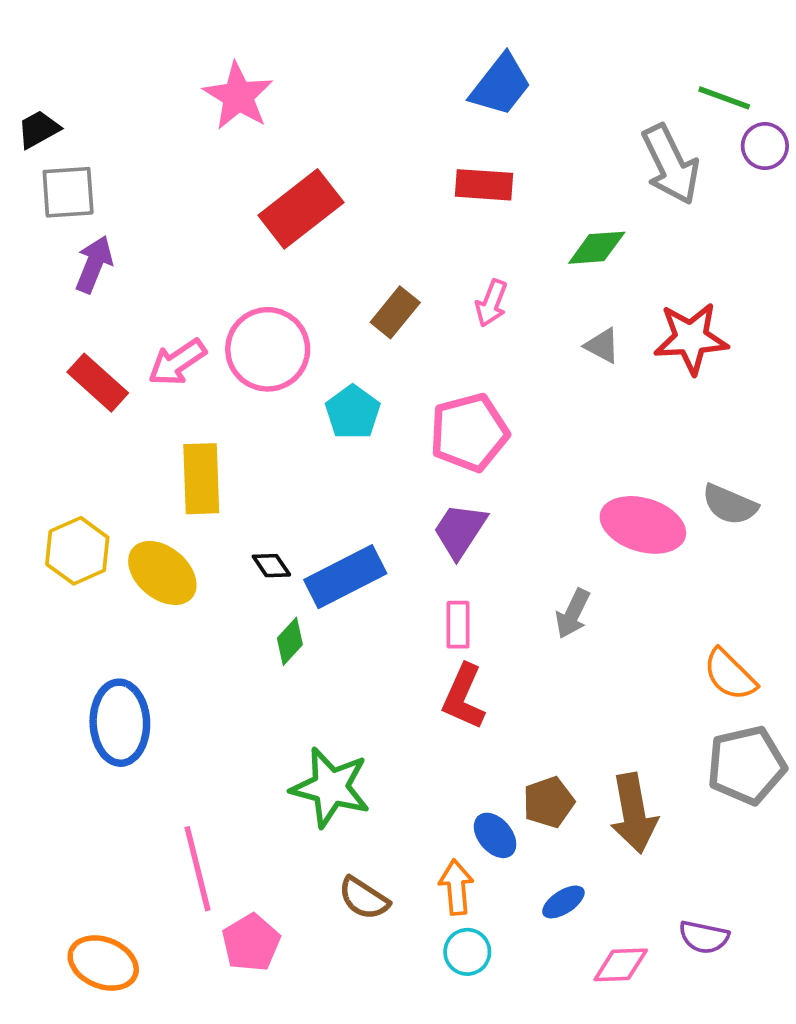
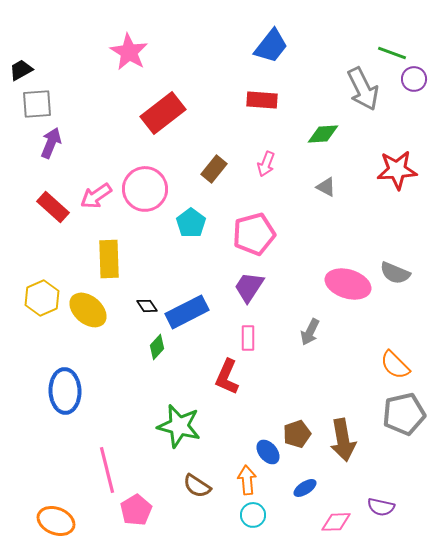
red star: (691, 338) -> (397, 170), moved
red L-shape: (464, 697) -> (227, 377), moved

